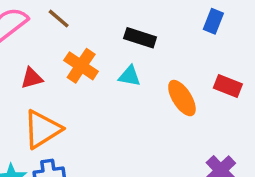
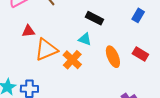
orange cross: (81, 66) -> (72, 60), moved
orange triangle: (42, 129) -> (46, 50), moved

